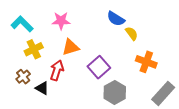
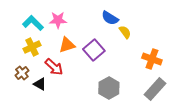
cyan L-shape: (22, 24) -> (33, 23), moved
orange cross: (146, 62) -> (152, 59), moved
purple square: (99, 67) -> (94, 50), moved
red arrow: (57, 70) -> (54, 67), turned 114

